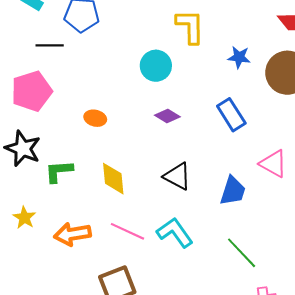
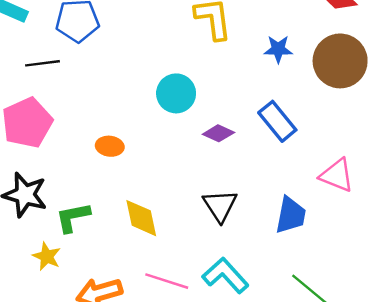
cyan circle: (156, 66) -> (176, 93), moved
purple diamond: (167, 116) -> (218, 133), moved
black triangle: (177, 176) -> (220, 206), turned 36
yellow star: (24, 218) -> (47, 256), moved

